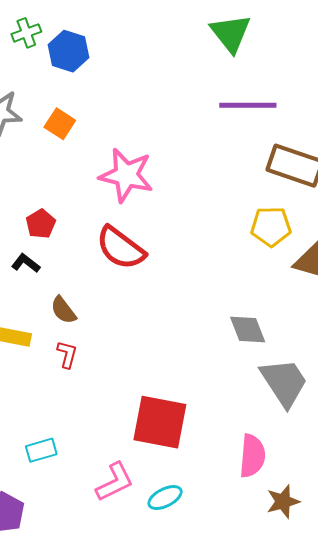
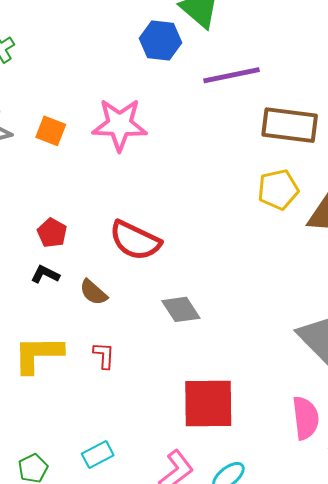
blue hexagon: (69, 51) -> (160, 40), moved
pink star: (126, 175) -> (120, 125), moved
brown semicircle: (63, 310) -> (93, 292), moved
gray diamond: (248, 329) -> (181, 309), moved

